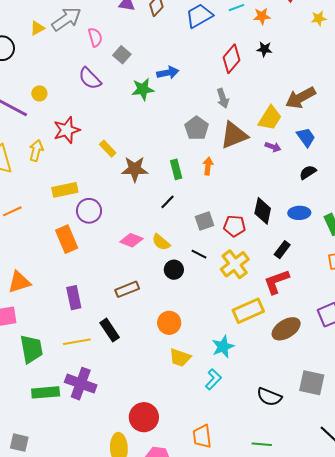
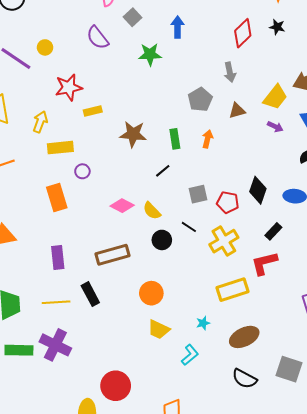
blue arrow: (168, 73) -> (178, 27), moved, turned -85
brown triangle: (234, 135) -> (237, 111), size x0.6
yellow rectangle: (108, 149) -> (93, 111), moved, turned -66
yellow arrow: (36, 150) -> (40, 122), moved
purple circle: (89, 211) -> (82, 171), size x0.6
brown rectangle: (127, 289) -> (113, 255), size x1.4
brown ellipse: (286, 329) -> (244, 337), moved
cyan star: (223, 347) -> (203, 323), size x0.6

